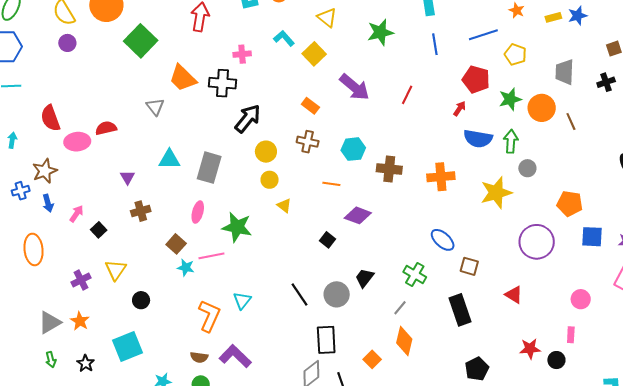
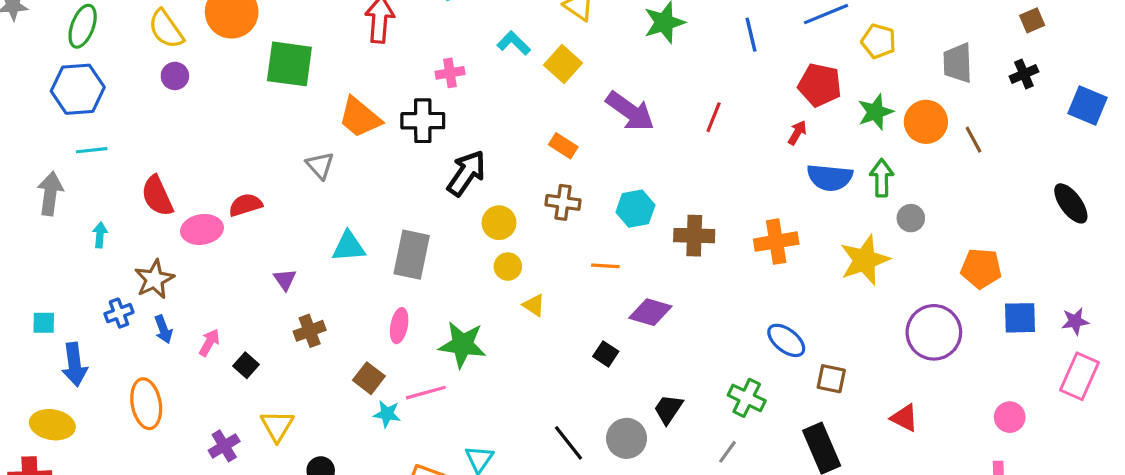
green square: (141, 41) -> (289, 64), turned -32

